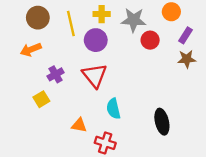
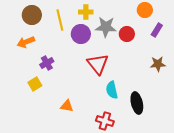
gray star: (134, 20) -> (106, 27), moved
brown star: (187, 59) -> (158, 64), moved
red triangle: (95, 76) -> (98, 64), moved
cyan semicircle: (113, 109) -> (112, 90), moved
red cross: (105, 143) -> (105, 121), moved

